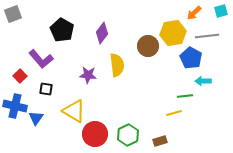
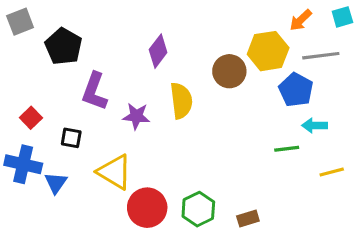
black pentagon: (62, 30) -> (63, 46), moved
purple L-shape: (41, 59) -> (94, 91), moved, turned 60
yellow line: (174, 113) -> (332, 172), moved

